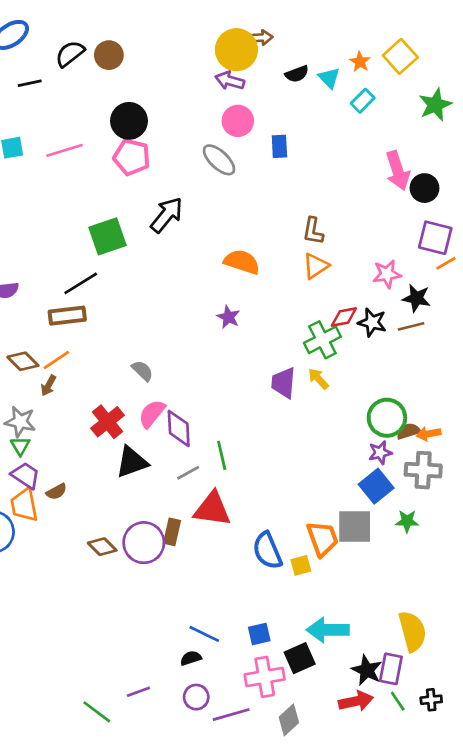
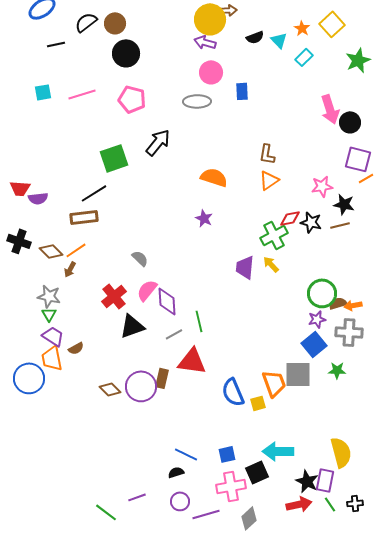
black circle: (129, 121) -> (126, 53), moved
gray ellipse: (219, 160) -> (197, 101), turned -44

